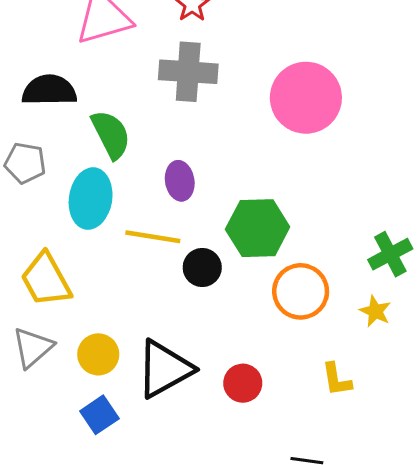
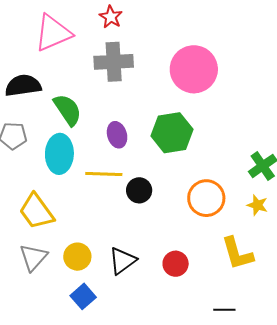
green hexagon: (258, 228) -> (172, 133), moved
black triangle: (164, 369) -> (122, 261), size x0.7
yellow L-shape: (337, 379) -> (237, 253), size x1.5

